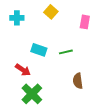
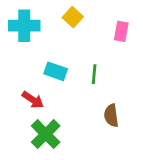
cyan cross: (17, 18) -> (24, 26), size x1.5
green line: (66, 52) -> (94, 74), turned -72

